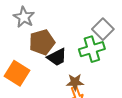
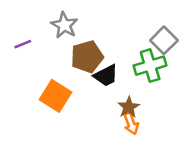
brown star: (75, 82) -> (129, 107), turned -30

